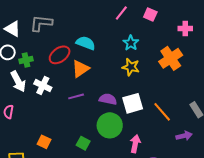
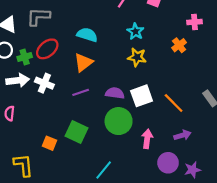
pink cross: (185, 29) -> (195, 22), moved
red ellipse: (60, 55) -> (47, 49), moved
orange cross: (171, 58) -> (179, 45), size x0.6
white arrow: (18, 81) -> (18, 80), turned -65
purple arrow: (184, 136) -> (183, 135), moved
green square: (83, 143) -> (77, 132), moved, size x1.5

